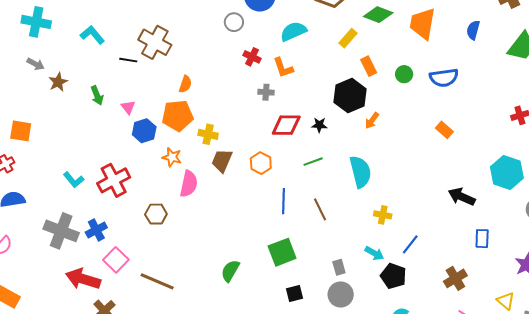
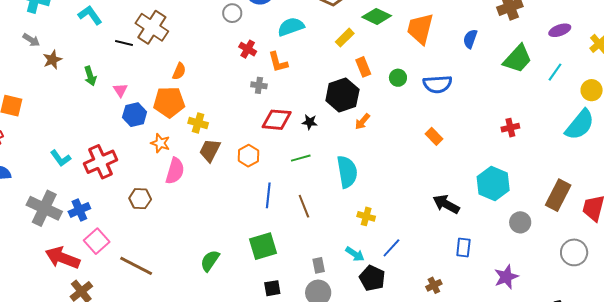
brown cross: (455, 278) -> (434, 285), size x0.7

